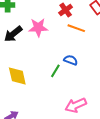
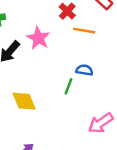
pink star: (38, 27) -> (38, 38), turned -30

